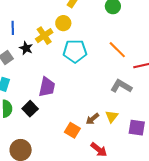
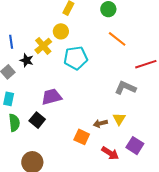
orange line: (117, 50) -> (117, 39), moved
purple trapezoid: (47, 87) -> (52, 97), turned -110
brown arrow: (92, 119) -> (100, 123), turned 32
purple square: (137, 128) -> (135, 146), moved, turned 30

